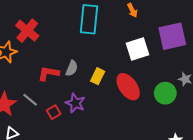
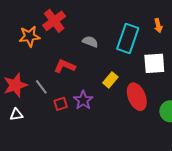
cyan rectangle: (89, 19) -> (128, 38), moved
gray semicircle: (72, 68) -> (90, 42), moved, turned -105

